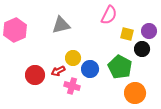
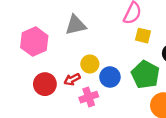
pink hexagon: (15, 30) -> (34, 42), moved
yellow square: (127, 34) -> (143, 36), moved
pink cross: (72, 86) -> (89, 97), turned -35

